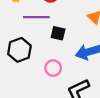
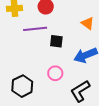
black hexagon: (19, 50) -> (22, 86), moved

